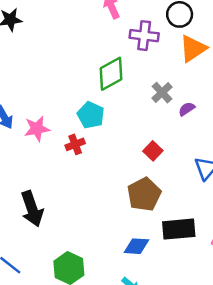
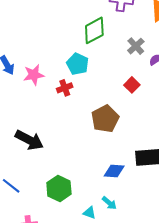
red square: (153, 151) -> (132, 85), moved
brown pentagon: (144, 194) -> (105, 119), moved
black arrow: (32, 209) -> (29, 140), turned -44

